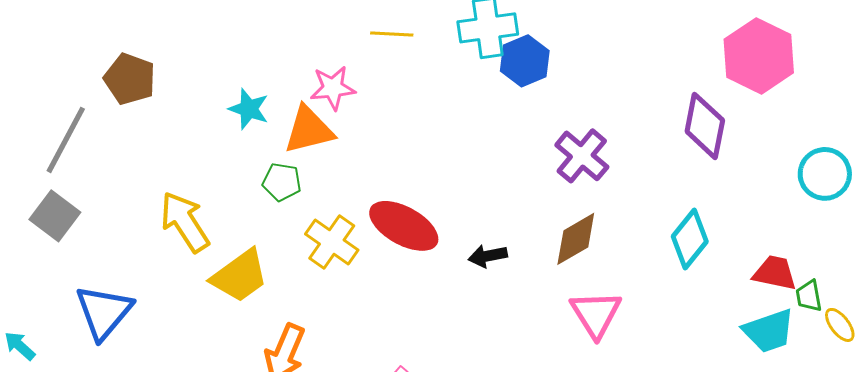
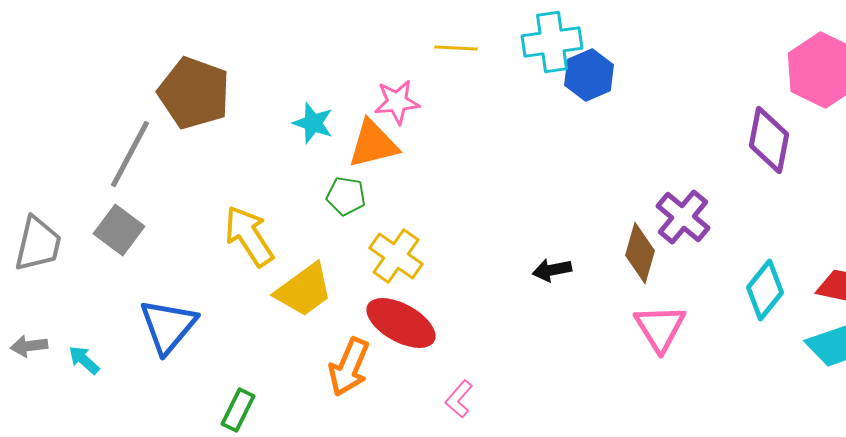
brown pentagon: (130, 79) -> (194, 93), size x1.4
purple cross: (582, 156) -> (683, 217), moved
red ellipse: (404, 226) -> (401, 323), moved
brown diamond: (576, 239) -> (640, 253), turned -44
cyan diamond: (690, 239) -> (765, 290), moved

